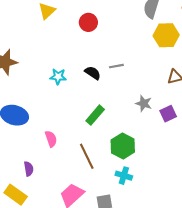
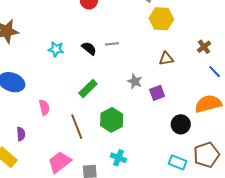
cyan cross: (124, 176) -> (118, 158), moved

